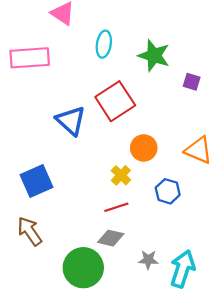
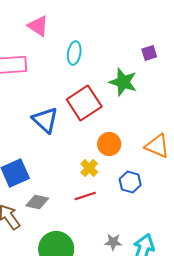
green star: (154, 56) -> (123, 82), moved
purple square: (192, 82) -> (149, 53), moved, turned -35
gray diamond: (111, 238) -> (37, 202), moved

